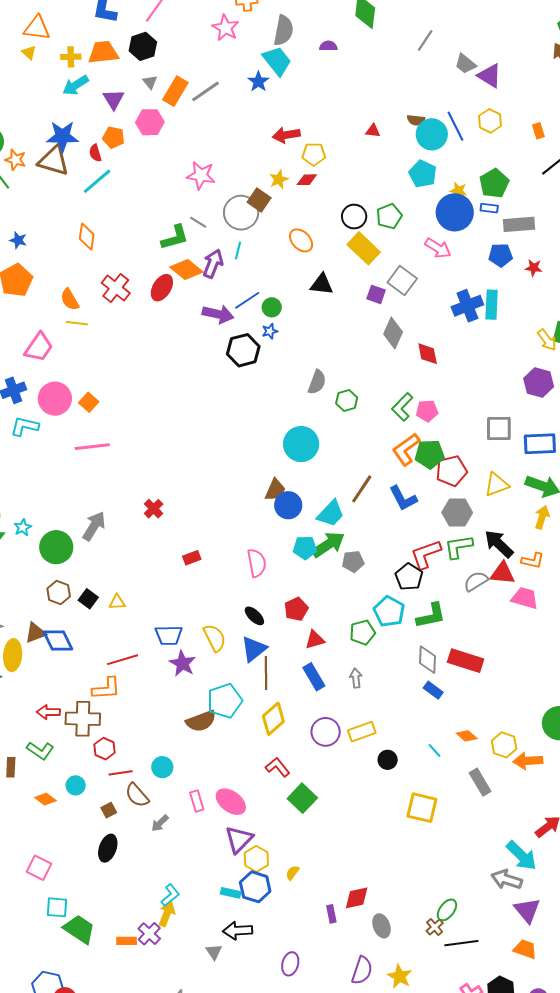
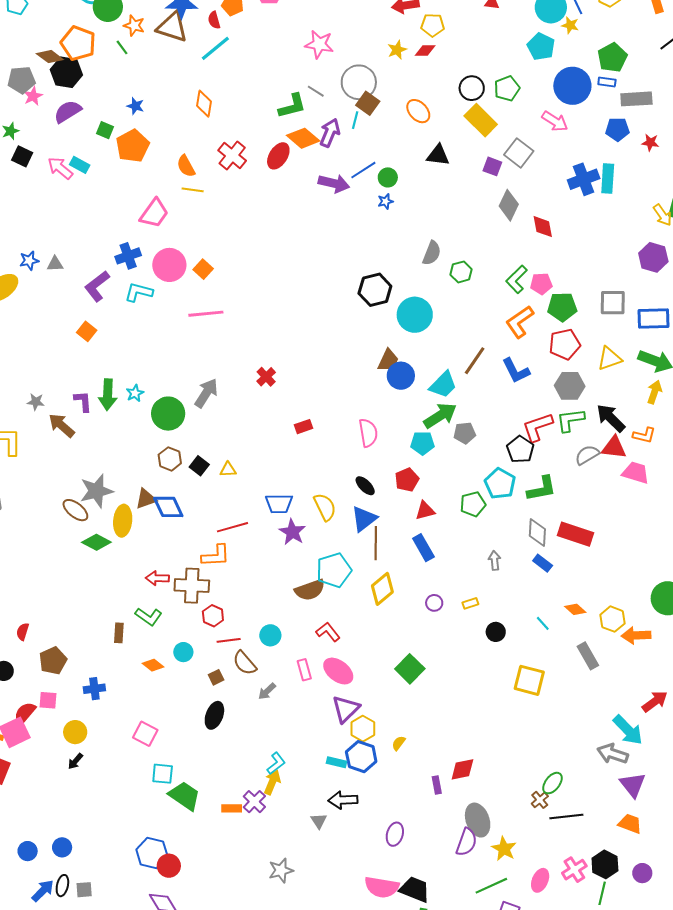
yellow star: (458, 191) -> (570, 25), moved
brown square: (259, 200) -> (368, 103), moved
black hexagon: (243, 350) -> (375, 290), moved
green pentagon: (430, 454) -> (562, 307), moved
cyan pentagon: (305, 548) -> (422, 443), moved
gray arrow: (356, 678) -> (495, 560), moved
purple circle: (326, 732) -> (434, 603), size x0.6
yellow rectangle: (362, 732) -> (470, 603), size x0.6
red L-shape: (278, 767) -> (328, 632), moved
gray ellipse: (382, 926) -> (478, 820), moved, size x1.4

